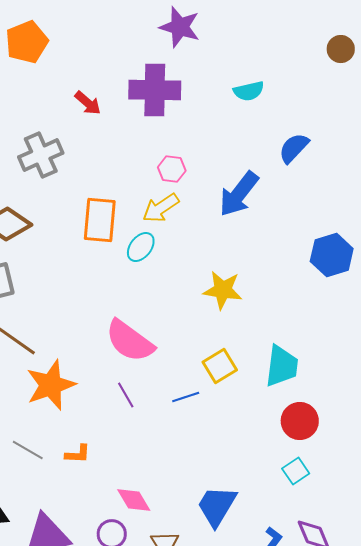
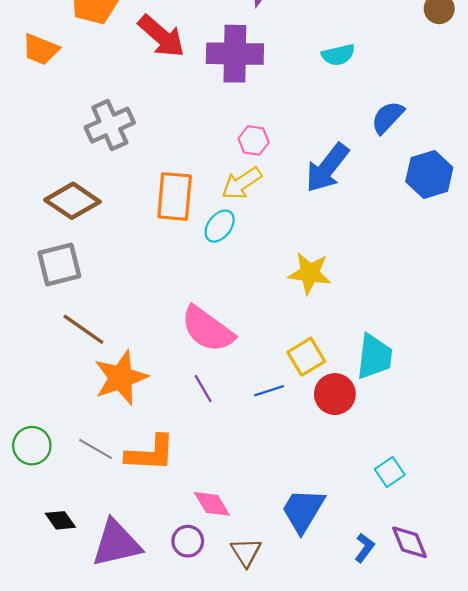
red arrow: (88, 103) -> (161, 36), moved, size x1.6
blue hexagon: (332, 255) -> (429, 174), moved
red circle: (300, 421) -> (335, 394), moved
orange L-shape: (78, 454) -> (150, 453), size x1.8

